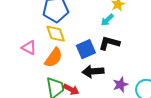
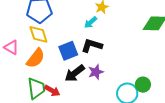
black arrow: (93, 71) -> (75, 73), turned -35
purple star: (120, 85) -> (96, 72), moved

